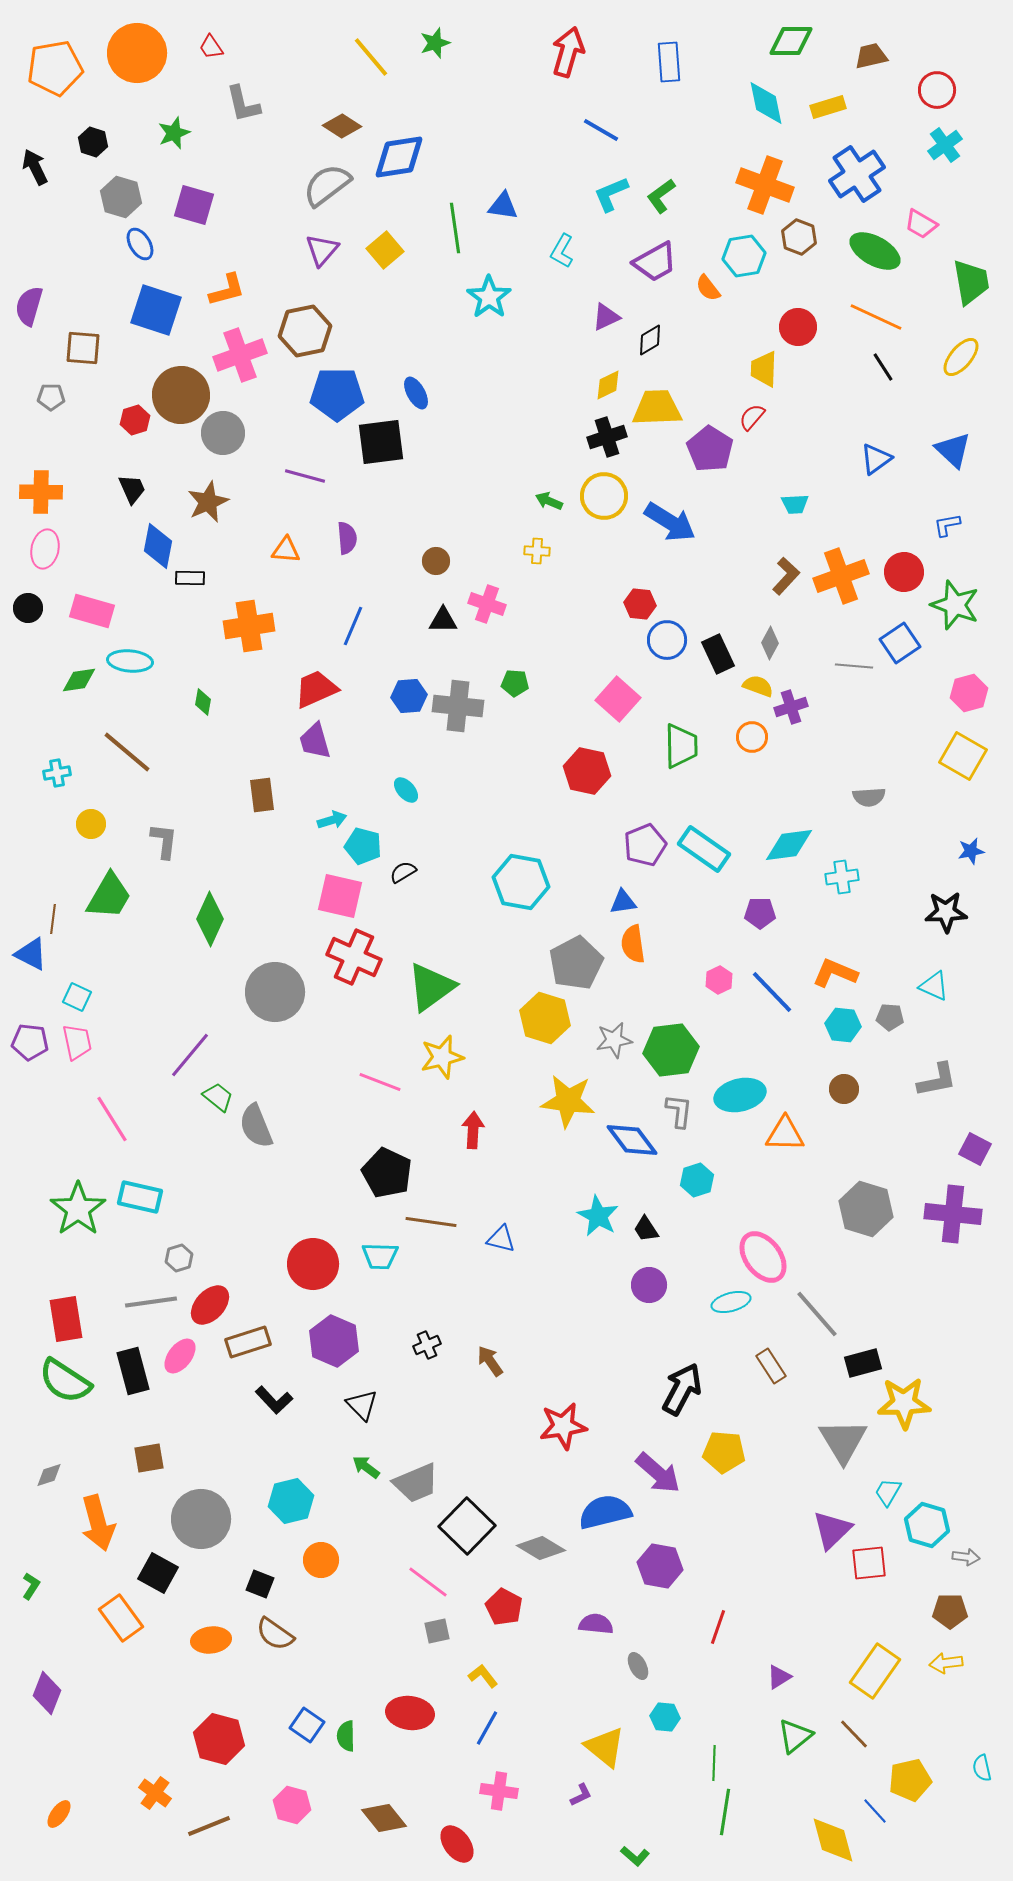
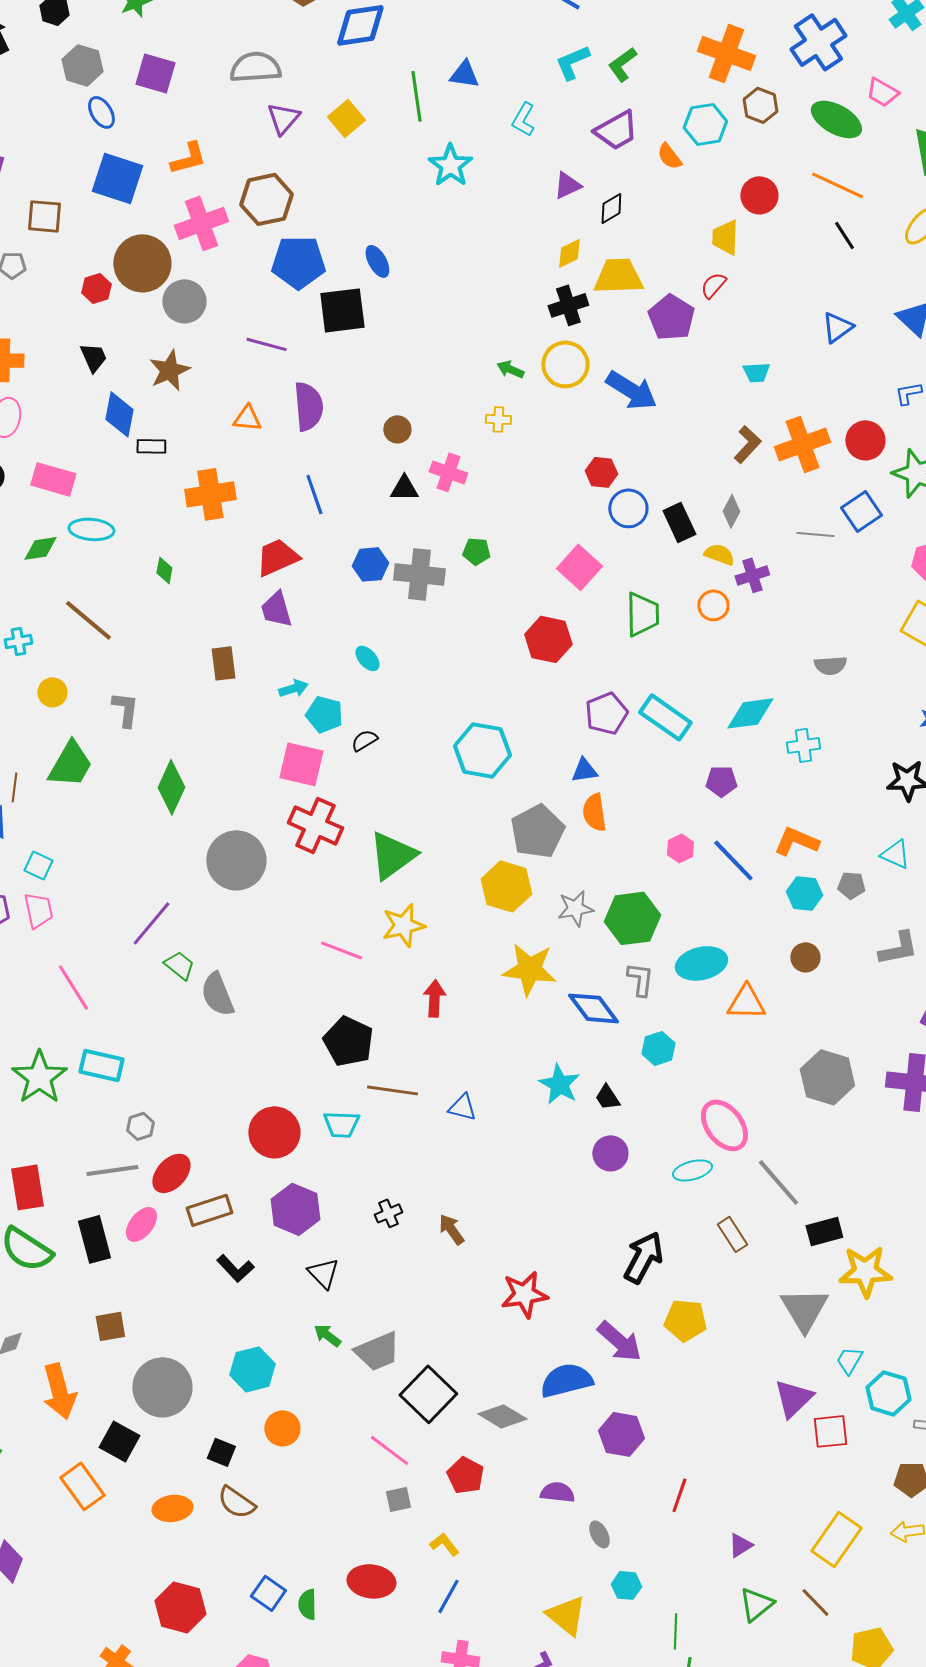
gray semicircle: (327, 185) -> (255, 67), moved, turned 33
purple semicircle: (347, 538) -> (308, 406), size x1.5
blue line: (353, 626) -> (314, 494), turned -42

